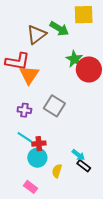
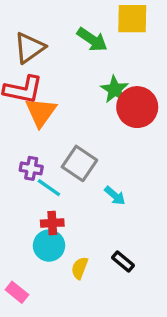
brown triangle: (36, 35) -> (29, 48), moved
cyan line: (25, 137) -> (49, 188), moved
cyan arrow: (78, 155) -> (115, 196), moved
pink rectangle: (31, 187) -> (17, 292), moved

